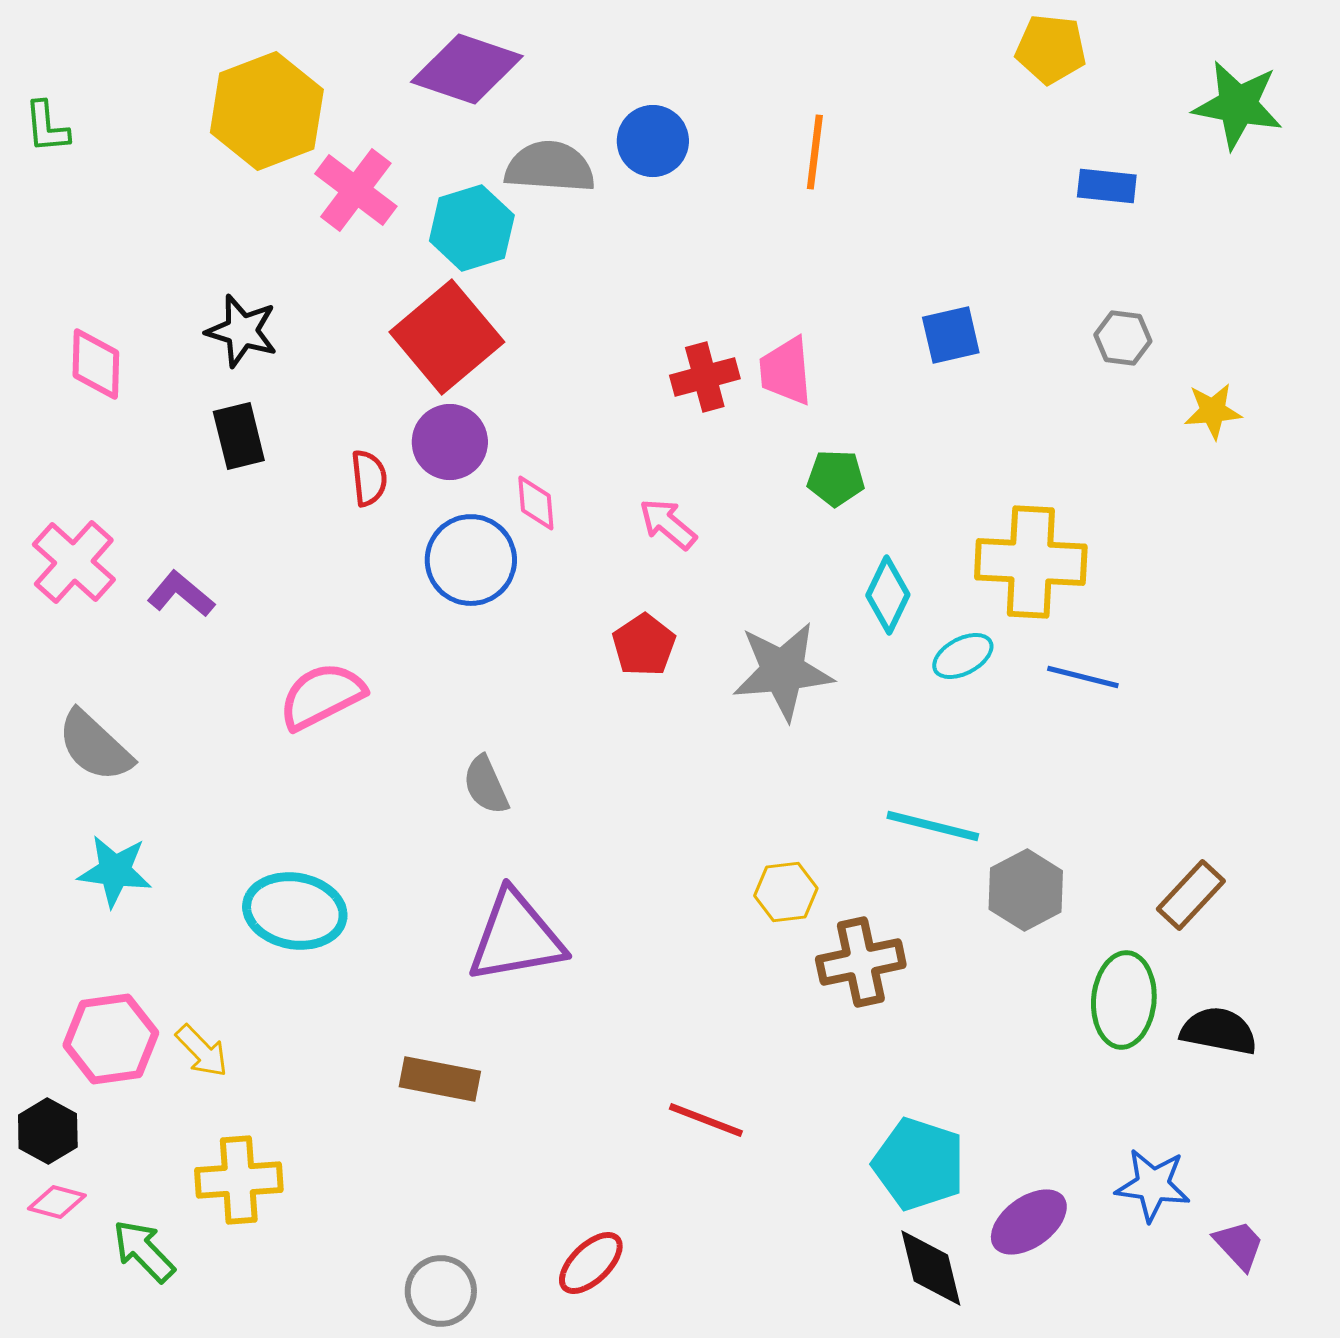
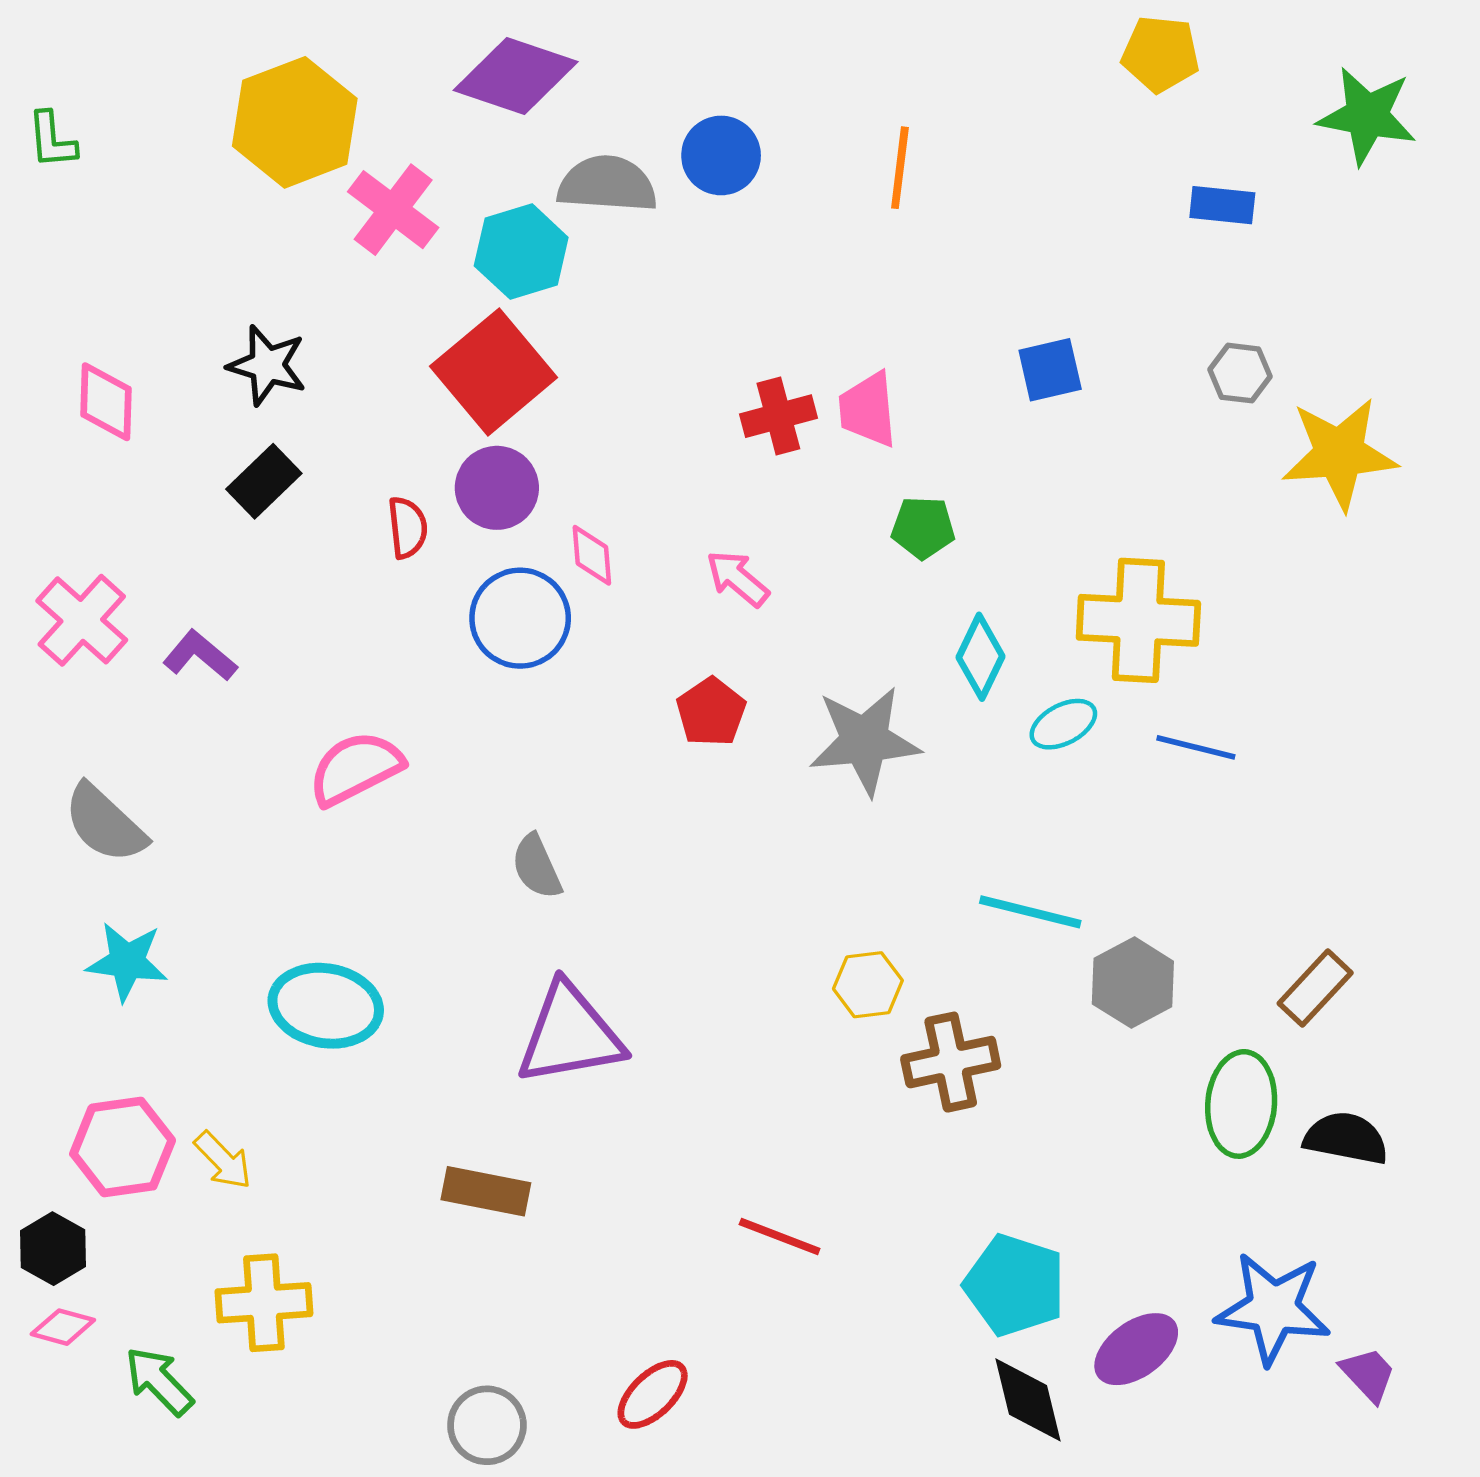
yellow star: (1213, 411) -> (1339, 454), size x1.8
black rectangle: (239, 436) -> (264, 481), turned 60
blue star: (1153, 1185) -> (1273, 1308), size x1.4

